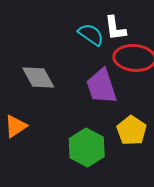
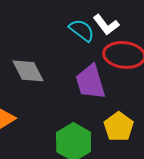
white L-shape: (115, 28) -> (106, 25), turned -32

